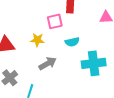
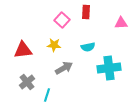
pink square: (55, 21) -> (62, 20), moved, turned -35

